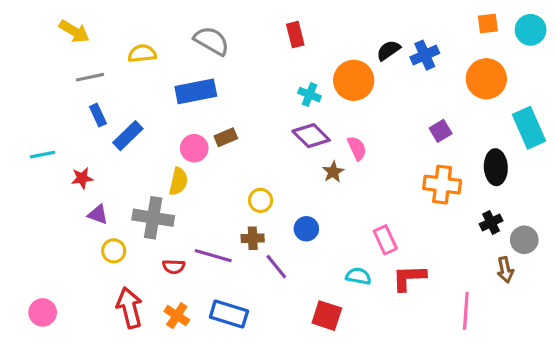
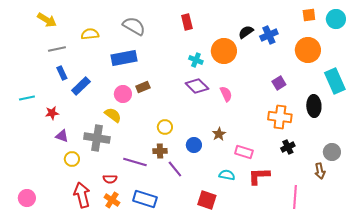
brown star: (333, 172) -> (219, 134), moved
yellow semicircle: (178, 181) -> (113, 115), turned -66
black cross: (491, 222) -> (288, 147), moved
pink rectangle: (385, 240) -> (244, 152), turned -48
red semicircle: (174, 267) -> (110, 179), moved

